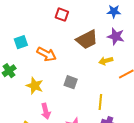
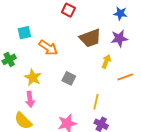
purple star: (116, 36) -> (119, 38), turned -30
yellow arrow: (106, 61) -> (106, 61), turned 120
pink arrow: (46, 111) -> (30, 99), moved

